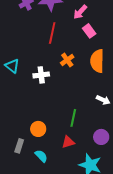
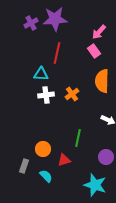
pink arrow: (80, 12) -> (99, 32), moved
orange cross: (67, 60) -> (72, 94), moved
cyan triangle: (12, 66) -> (41, 74), moved, turned -35
red triangle: (68, 142) -> (64, 160), moved

